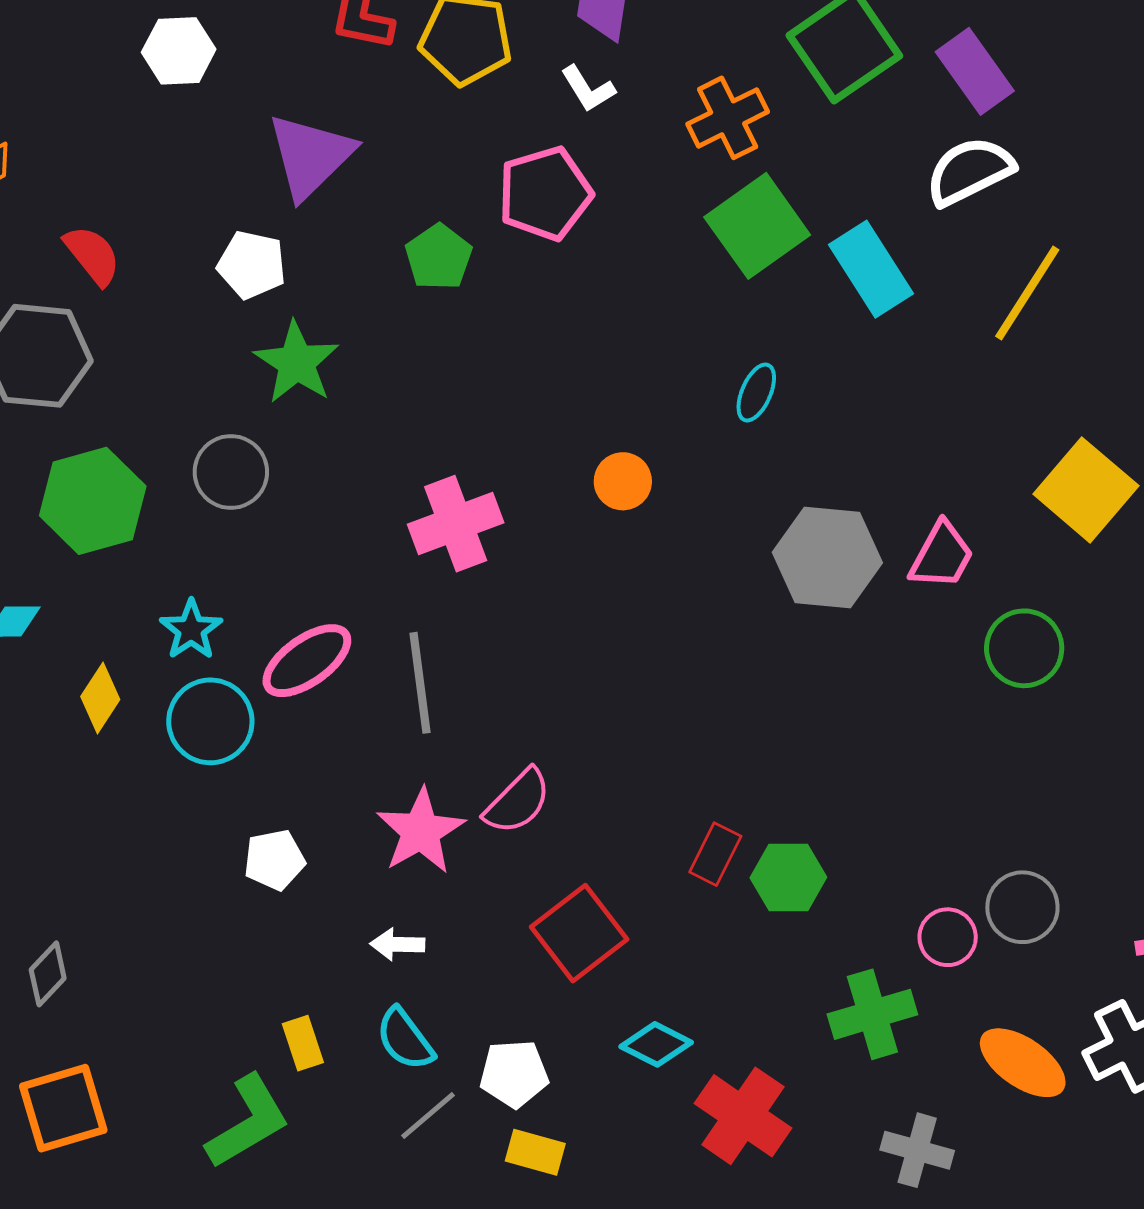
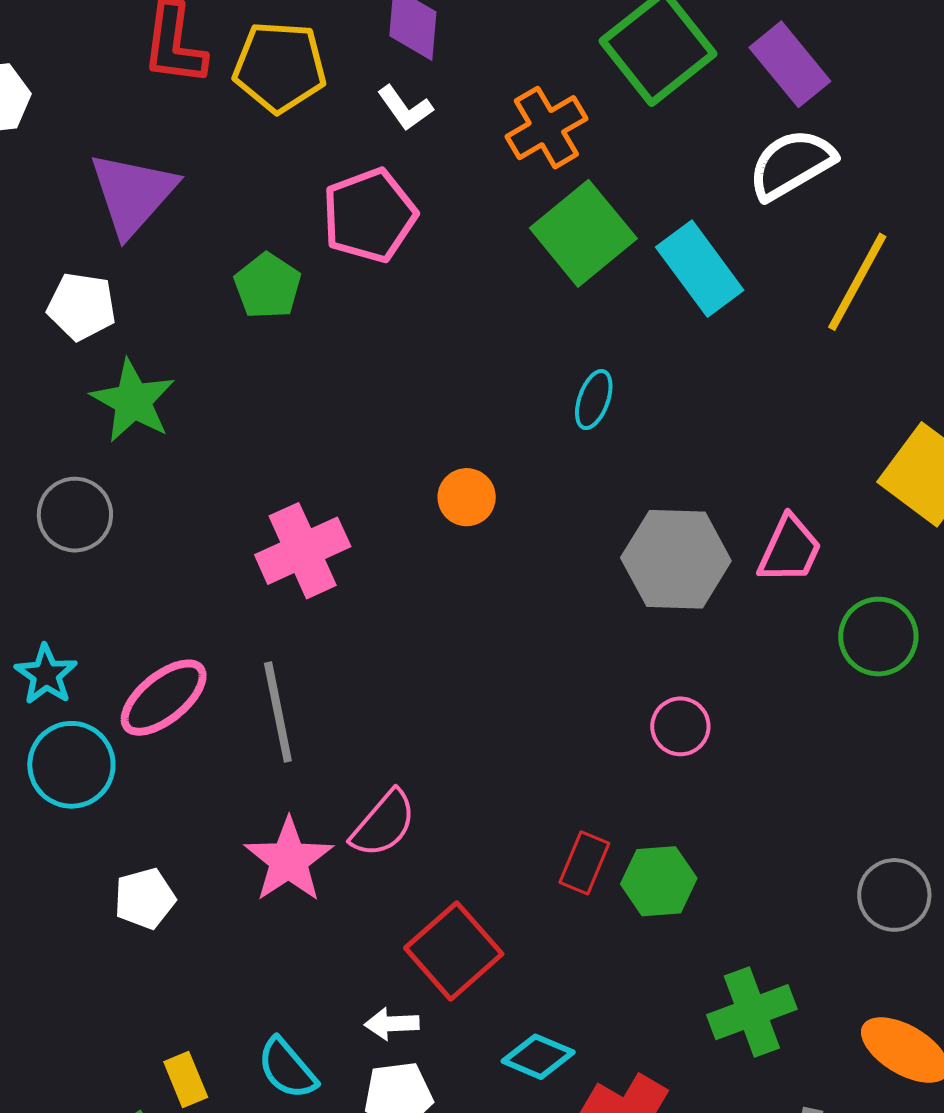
pink circle: (948, 937) -> (680, 726), moved
white arrow: (397, 944) -> (392, 1024), moved

